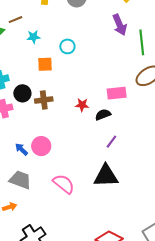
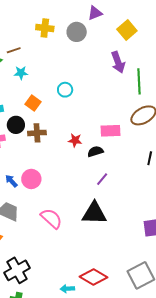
cyan star: (33, 37) -> (21, 73), moved
cyan circle: (67, 46) -> (65, 90), moved
orange square: (45, 64) -> (33, 103), moved, turned 35

